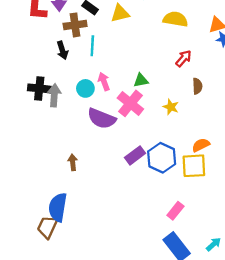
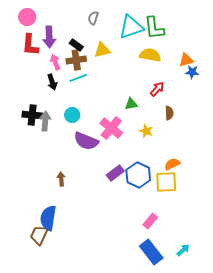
brown cross: (75, 25) -> (76, 60), moved
cyan line: (92, 46) -> (78, 78), turned 66
green triangle: (141, 80) -> (131, 104), moved
pink arrow: (104, 82) -> (55, 62), moved

